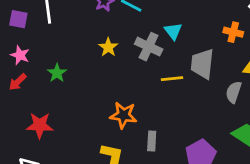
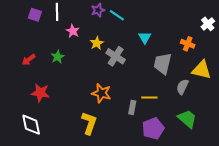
gray cross: (149, 47) -> (116, 56), moved
pink star: (20, 55) -> (73, 31), moved
yellow line: (172, 79) -> (149, 98), moved
gray rectangle: (152, 141) -> (132, 107), moved

